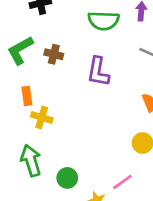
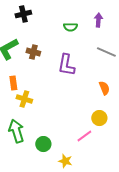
green semicircle: (104, 21) -> (70, 27), size x0.6
pink line: (122, 182) -> (84, 136), moved

